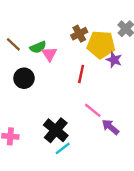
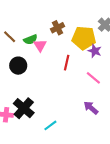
brown cross: (79, 34) -> (58, 28), moved
pink line: (93, 110) -> (93, 78), moved
black cross: (56, 130) -> (24, 108), moved

